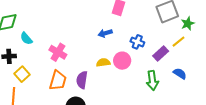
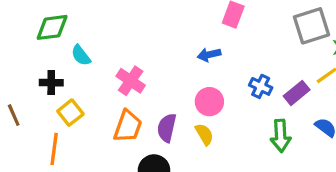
blue cross: (137, 42) -> (261, 86), moved
pink circle: (122, 61) -> (209, 102), moved
yellow semicircle: (103, 63) -> (204, 134), moved, turned 64

